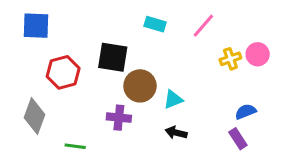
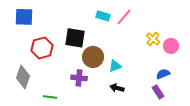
pink line: (203, 26) -> (124, 17), moved
pink circle: (258, 54) -> (171, 46), moved
yellow cross: (230, 59) -> (153, 39), turned -32

